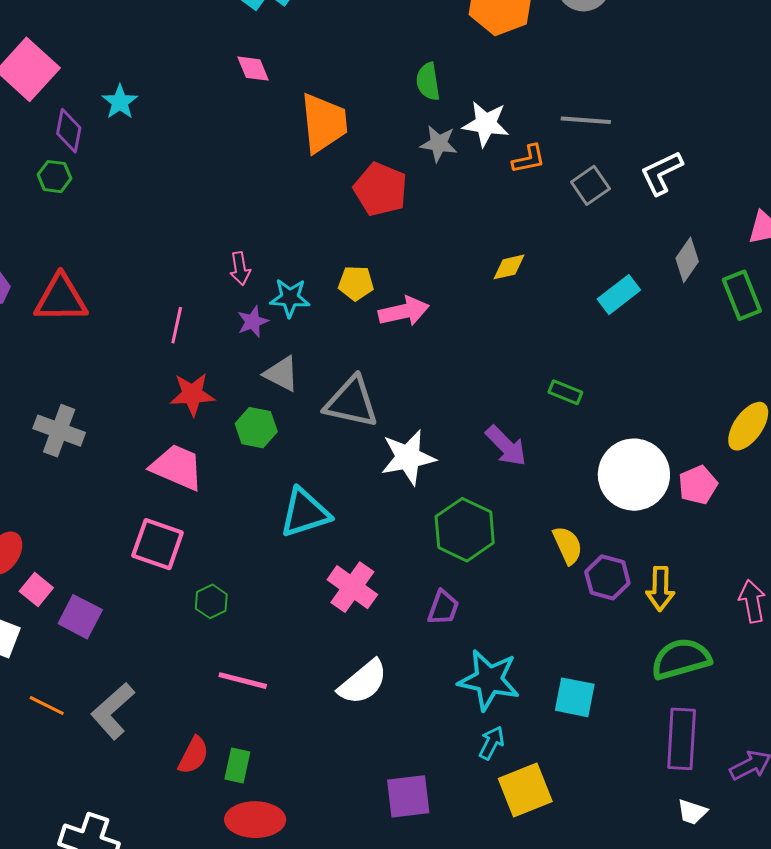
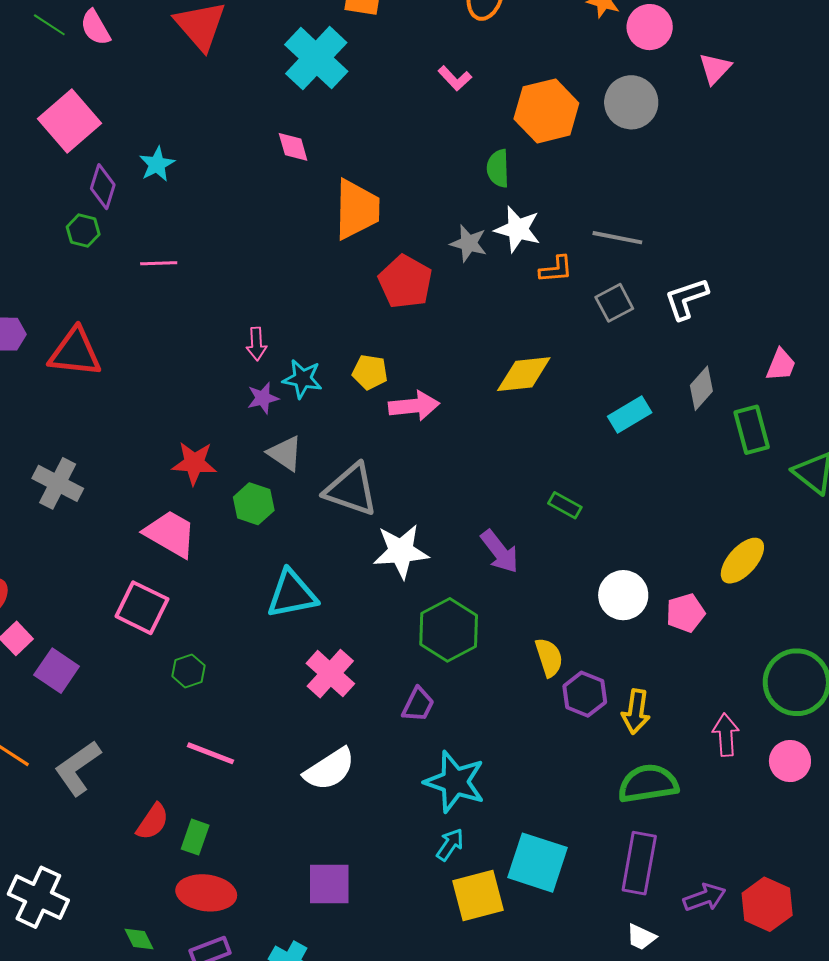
green semicircle: (428, 82) -> (498, 168), moved
yellow diamond: (509, 267) -> (524, 374), size x1.6
pink line: (177, 325) -> (159, 263), moved, turned 69
white circle: (634, 475) -> (623, 595), size x0.7
cyan square: (575, 697) -> (538, 863), moved, size x1.4
purple square: (408, 796) -> (329, 884), moved

